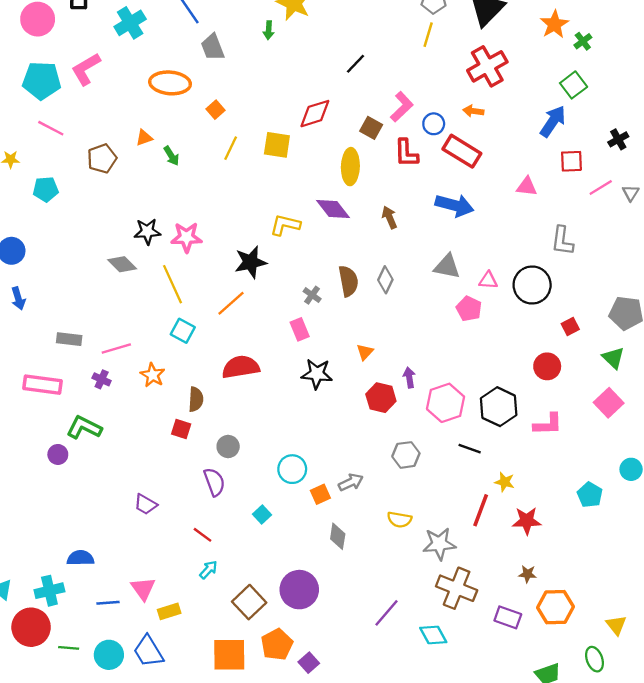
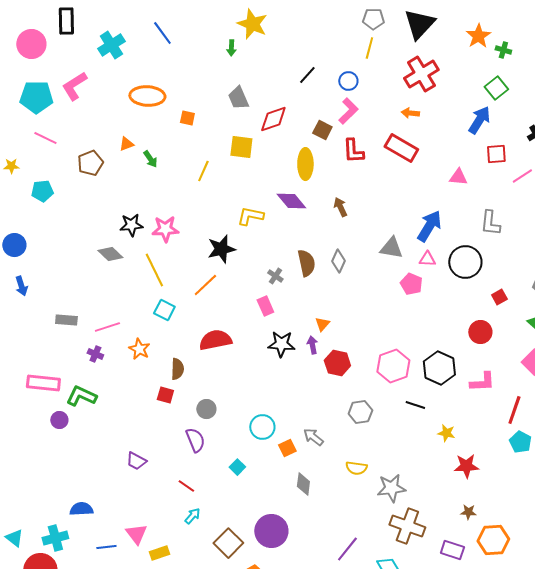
green cross: (583, 41) -> (503, 50), turned -35
gray trapezoid: (213, 47) -> (238, 98), moved
orange square: (216, 110) -> (187, 118), turned -35
blue circle: (434, 124) -> (348, 81), moved
yellow line: (231, 148) -> (203, 171), moved
blue arrow: (455, 205) -> (429, 226), moved, turned -72
purple arrow: (409, 378) -> (312, 345), moved
pink rectangle: (42, 385) -> (43, 383), moved
gray arrow: (351, 482) -> (313, 437), turned -115
red line: (481, 510) -> (514, 410), moved

